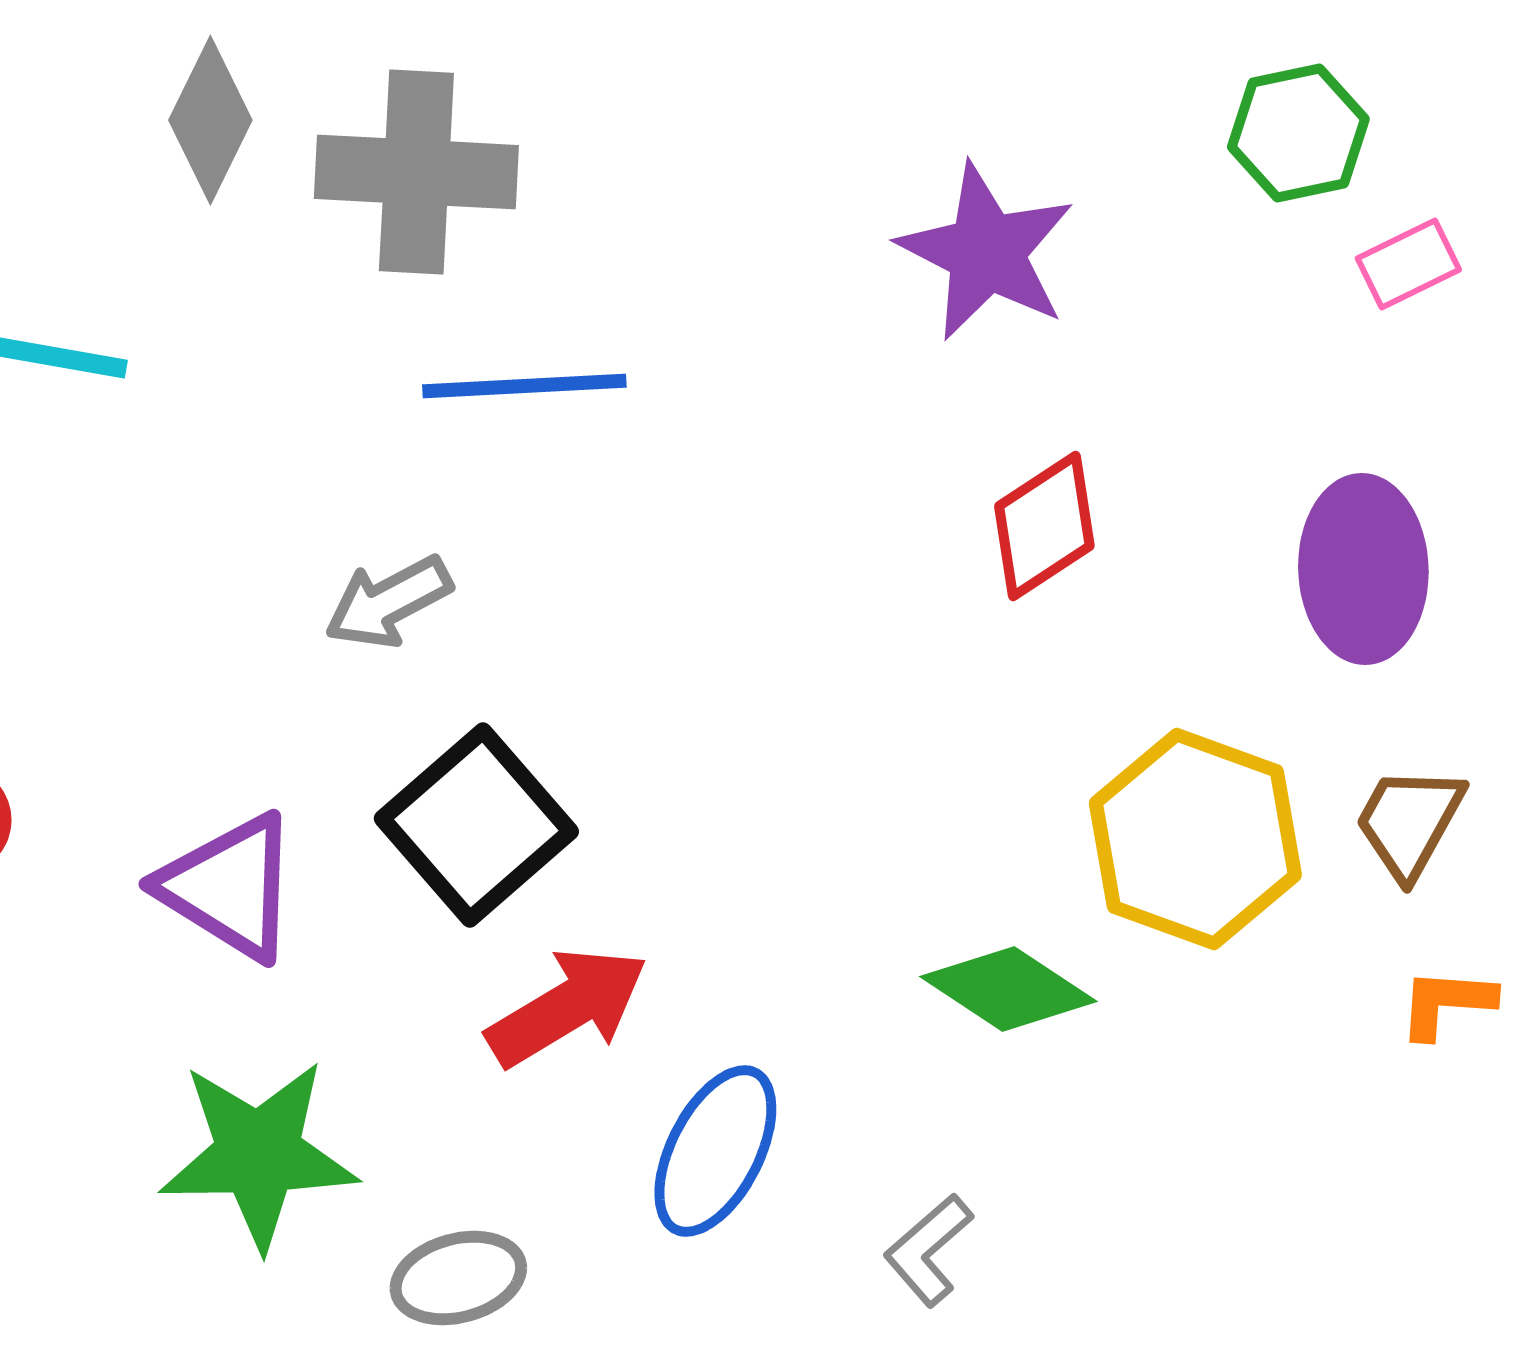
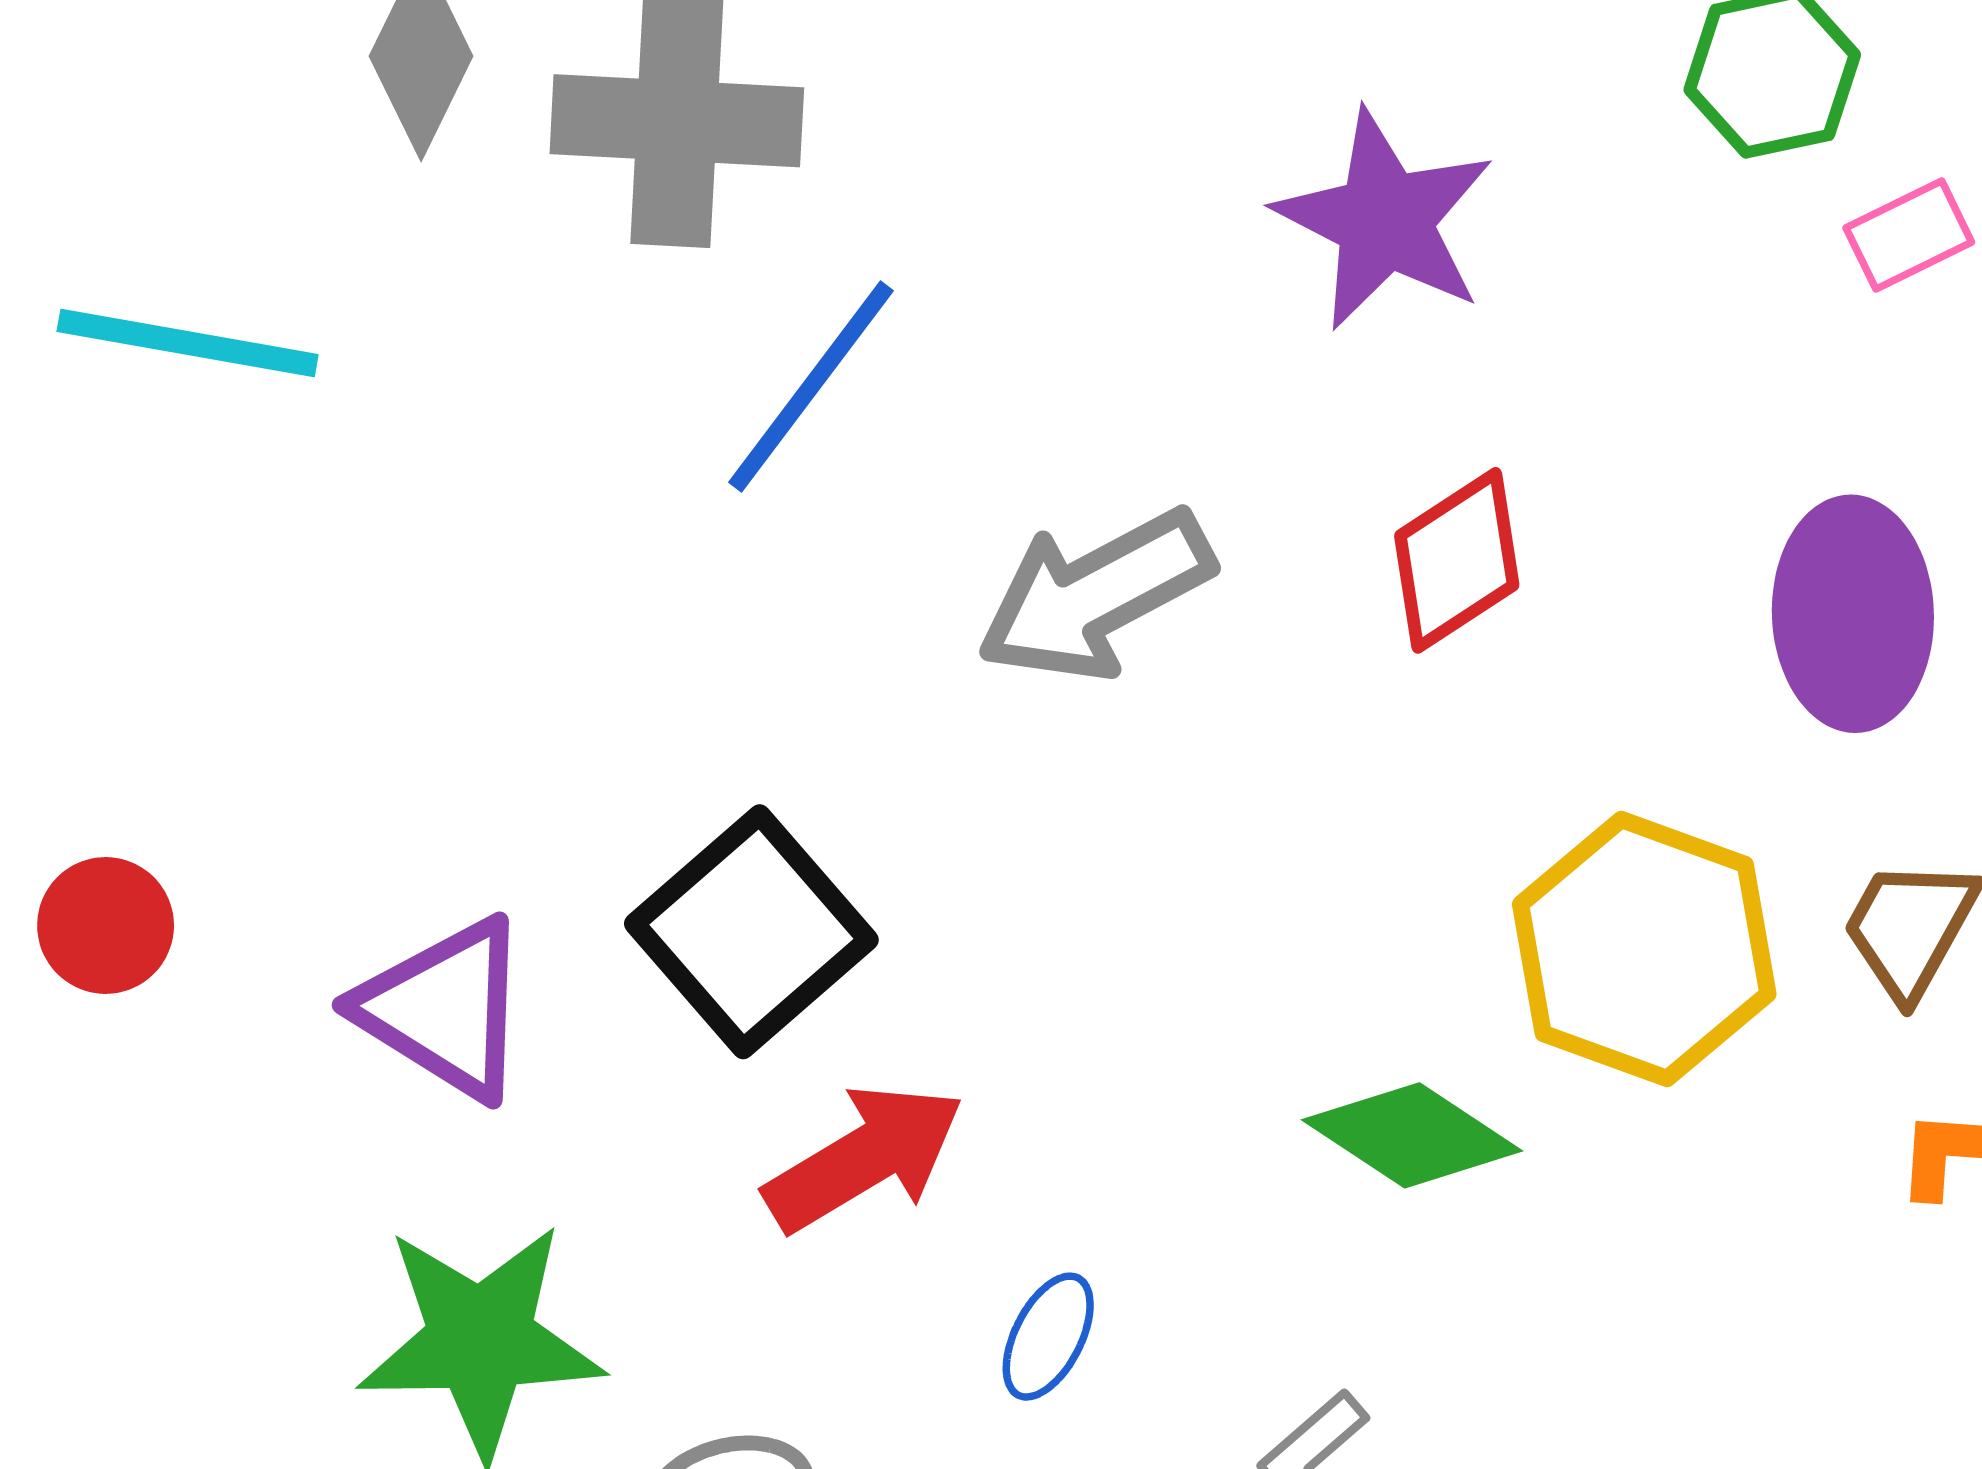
blue line: (524, 386) -> (811, 387), turned -50
gray arrow: (388, 602) -> (1095, 595), moved, size x1.5
blue ellipse: (715, 1151) -> (1048, 1337), size x0.6

